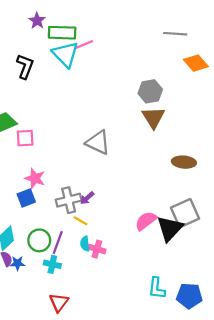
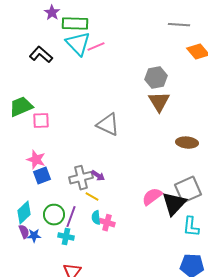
pink line: (84, 45) -> (96, 47), moved
black L-shape: (25, 66) -> (41, 55), turned -70
pink star: (35, 178) -> (36, 160), moved
purple arrow: (87, 198) -> (98, 176), turned -104
cyan L-shape: (157, 288) -> (191, 227), moved

